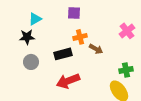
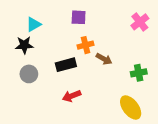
pink cross: (127, 31) -> (140, 22), moved
green cross: (126, 70) -> (139, 73), moved
red arrow: (68, 81) -> (72, 96), size x0.7

